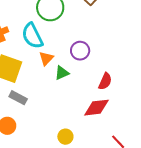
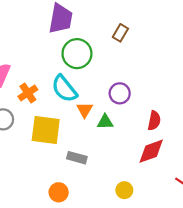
green triangle: (62, 73) -> (105, 122), turned 35
gray rectangle: (18, 98) -> (77, 158), moved

